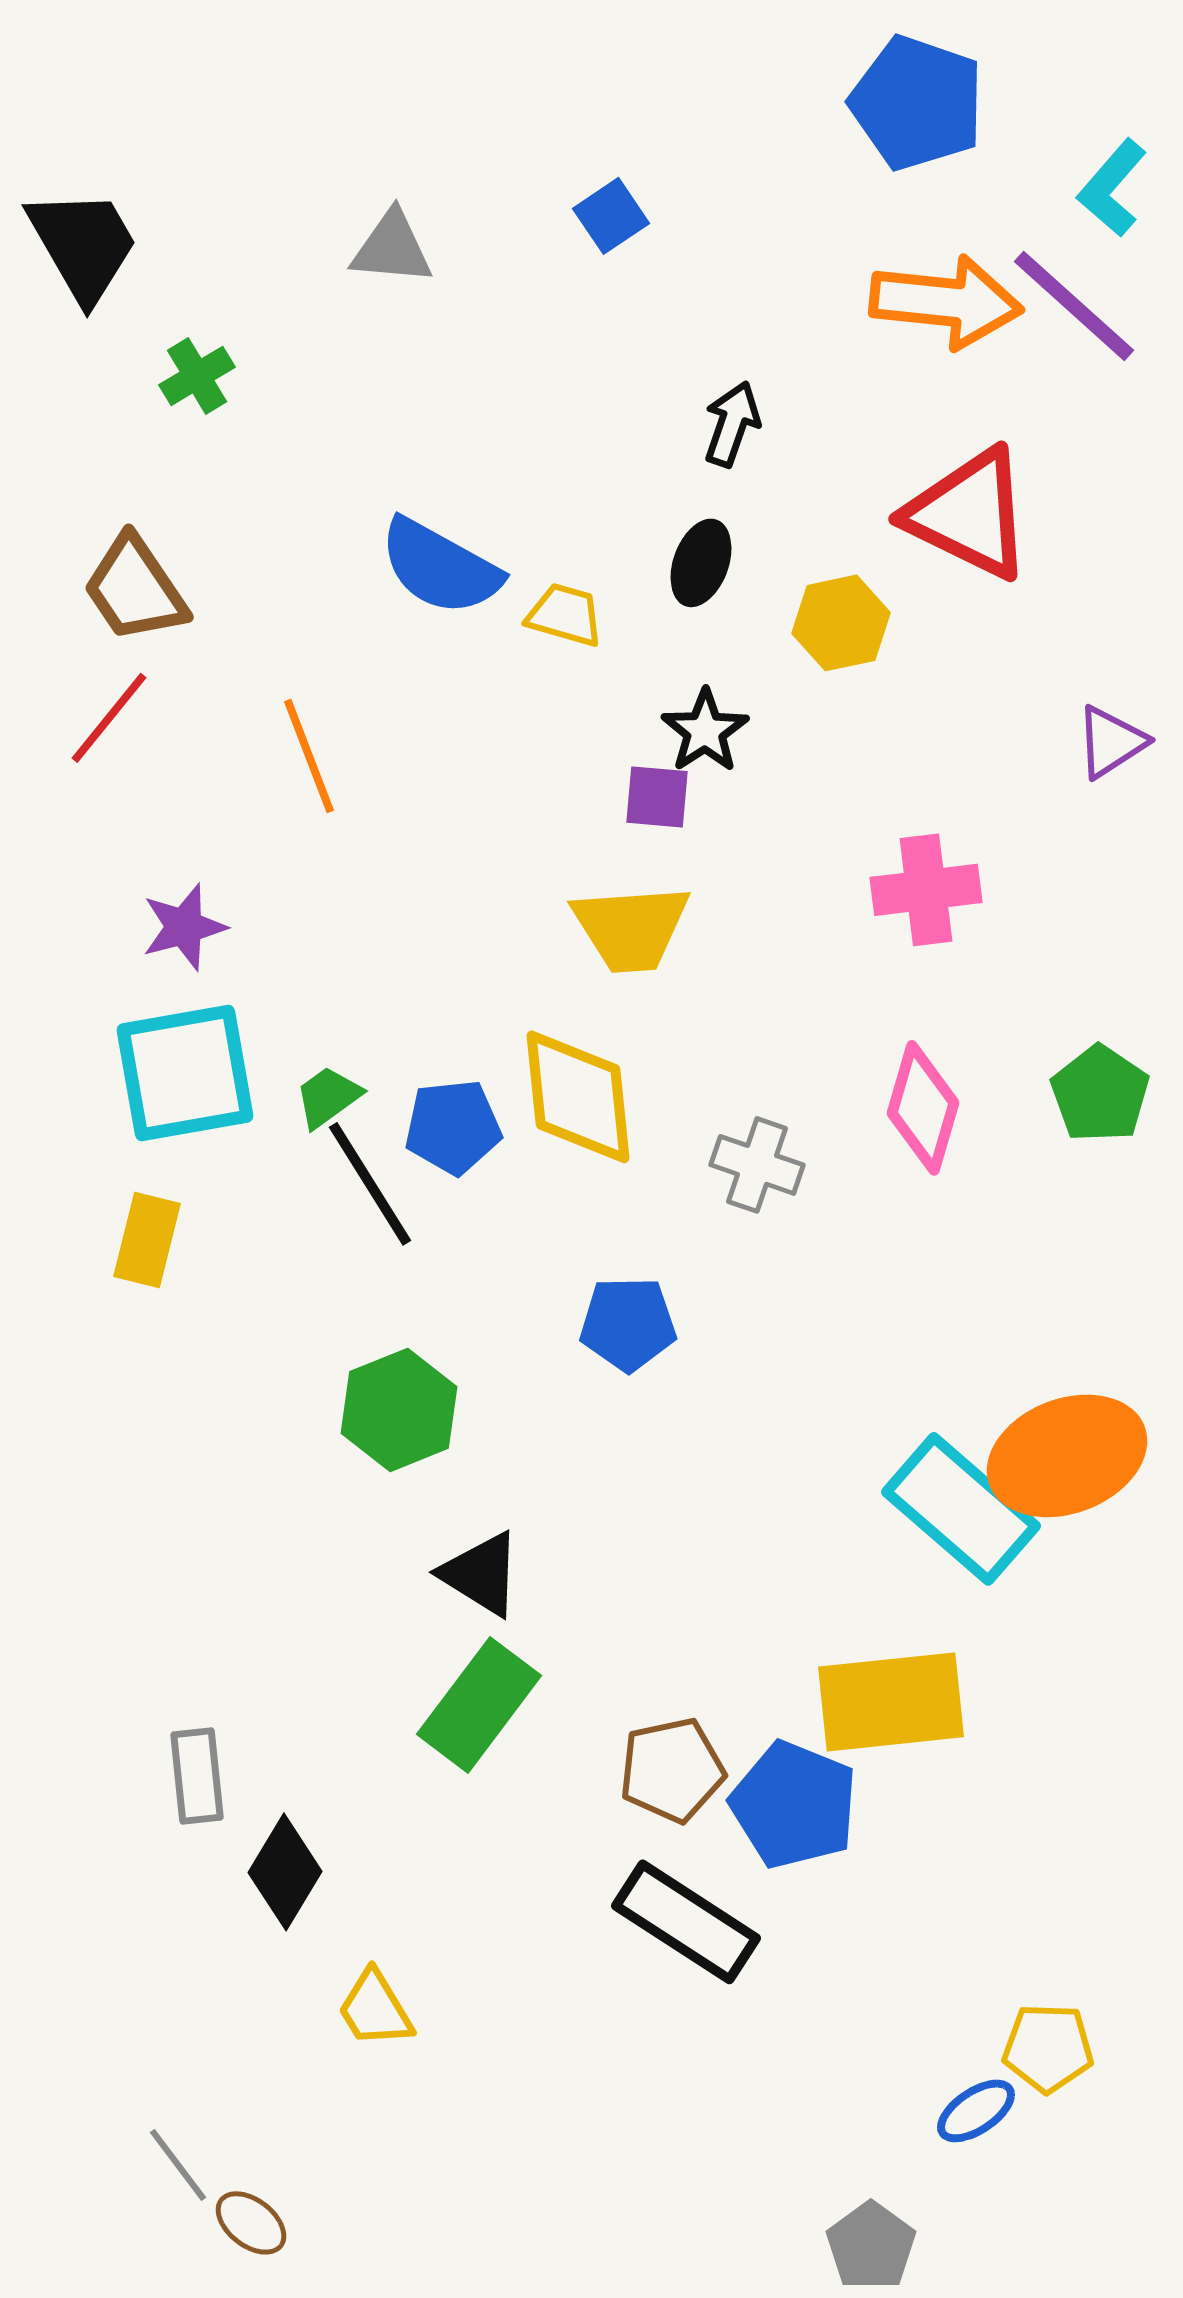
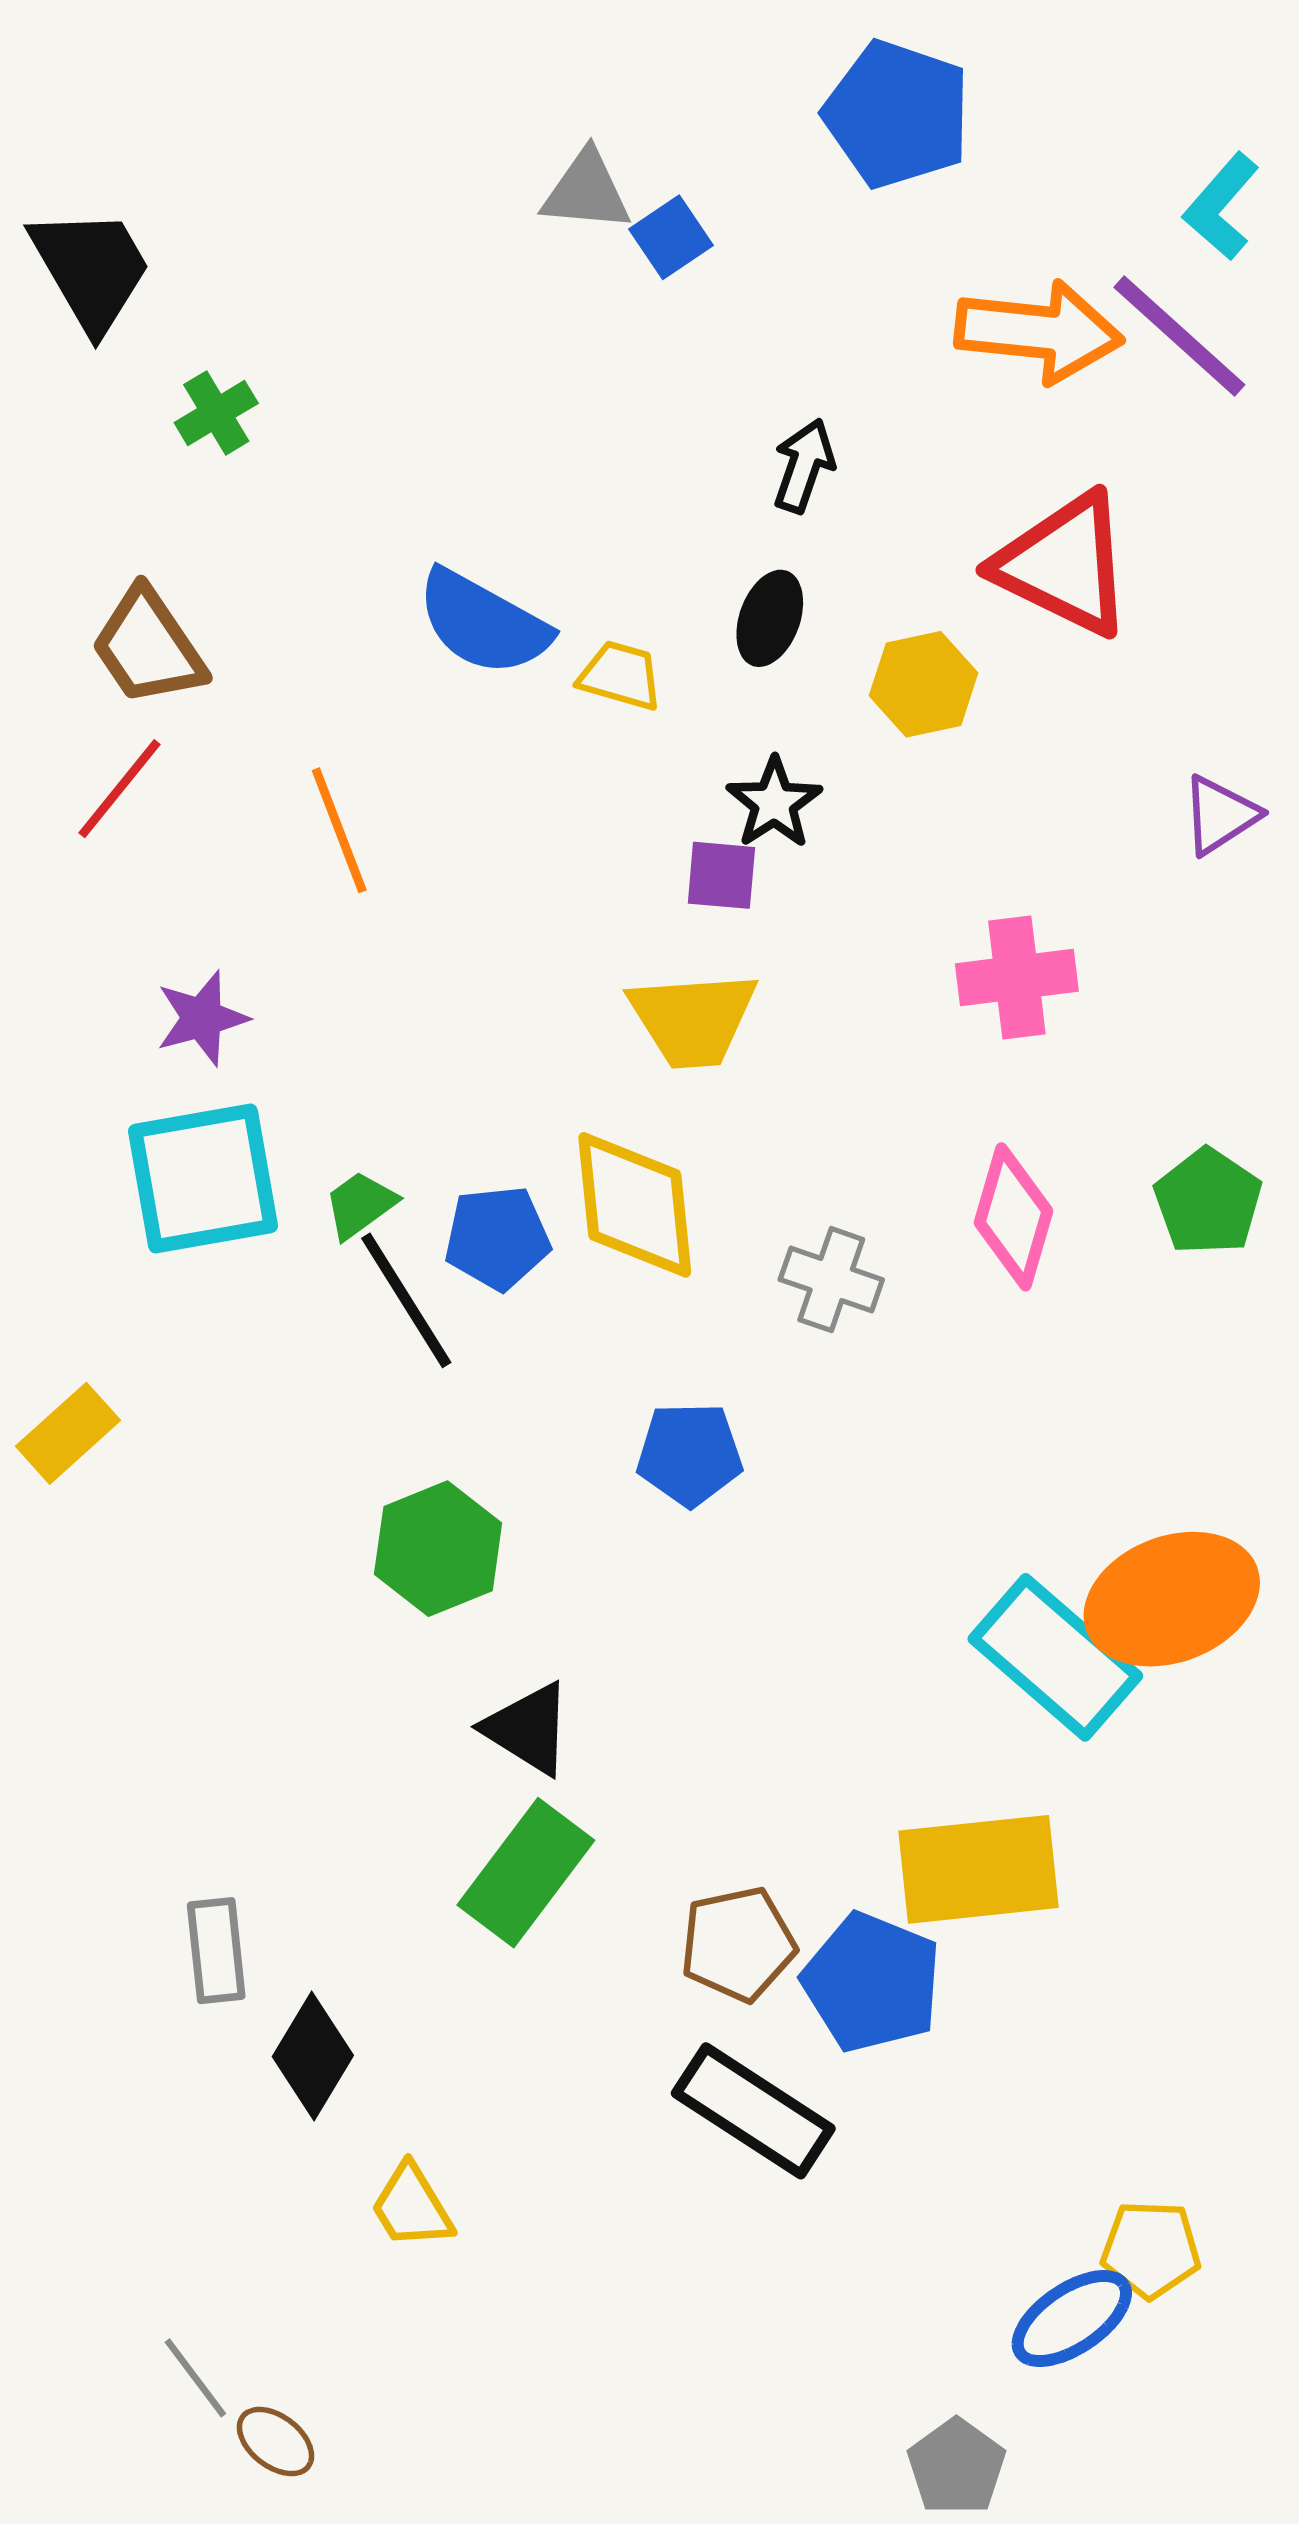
blue pentagon: (917, 103) -> (897, 114), moved
gray triangle: (392, 248) -> (586, 191), moved
yellow rectangle: (147, 1240) -> (68, 1433), moved, turned 34
blue ellipse: (976, 2111) -> (1072, 2319), size x1.4

